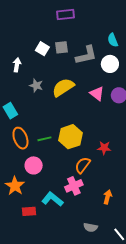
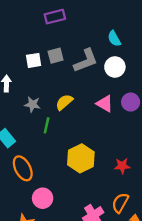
white square: (42, 49) -> (34, 60), turned -32
yellow semicircle: (63, 87) -> (64, 102), size x0.7
green line: (44, 139) -> (47, 125), moved, turned -56
orange semicircle: (83, 165) -> (120, 203), moved

